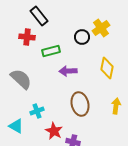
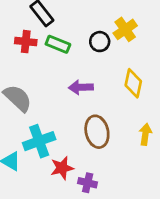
green rectangle: (51, 51) -> (58, 44), moved, turned 36
cyan cross: (37, 111) -> (39, 141), size x1.6
red star: (54, 131) -> (62, 168), turned 30

